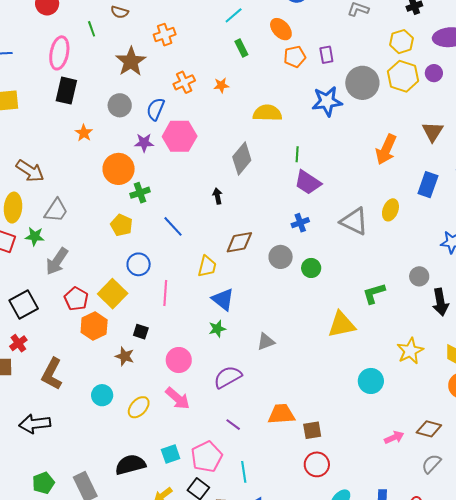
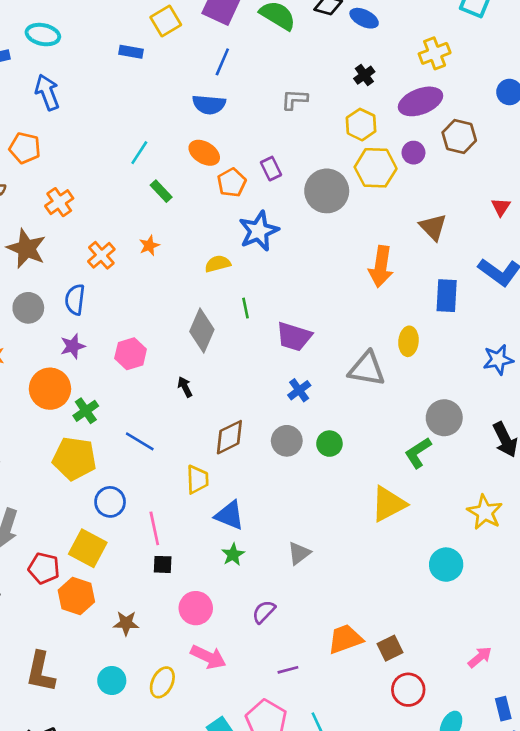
blue star: (327, 101) -> (259, 231), moved
yellow semicircle: (267, 113) -> (218, 264), size x0.7
pink hexagon: (180, 136) -> (131, 354), moved, size x0.7
green line: (297, 154) -> (246, 308), moved
yellow pentagon: (122, 225) -> (74, 459), size x1.5
gray circle: (419, 276) -> (444, 418), moved, size x1.4
black square: (141, 332) -> (163, 564), moved
purple semicircle: (228, 377) -> (264, 612), size x0.7
purple line: (233, 425) -> (288, 670), turned -35
pink arrow: (394, 437) -> (480, 657), moved

